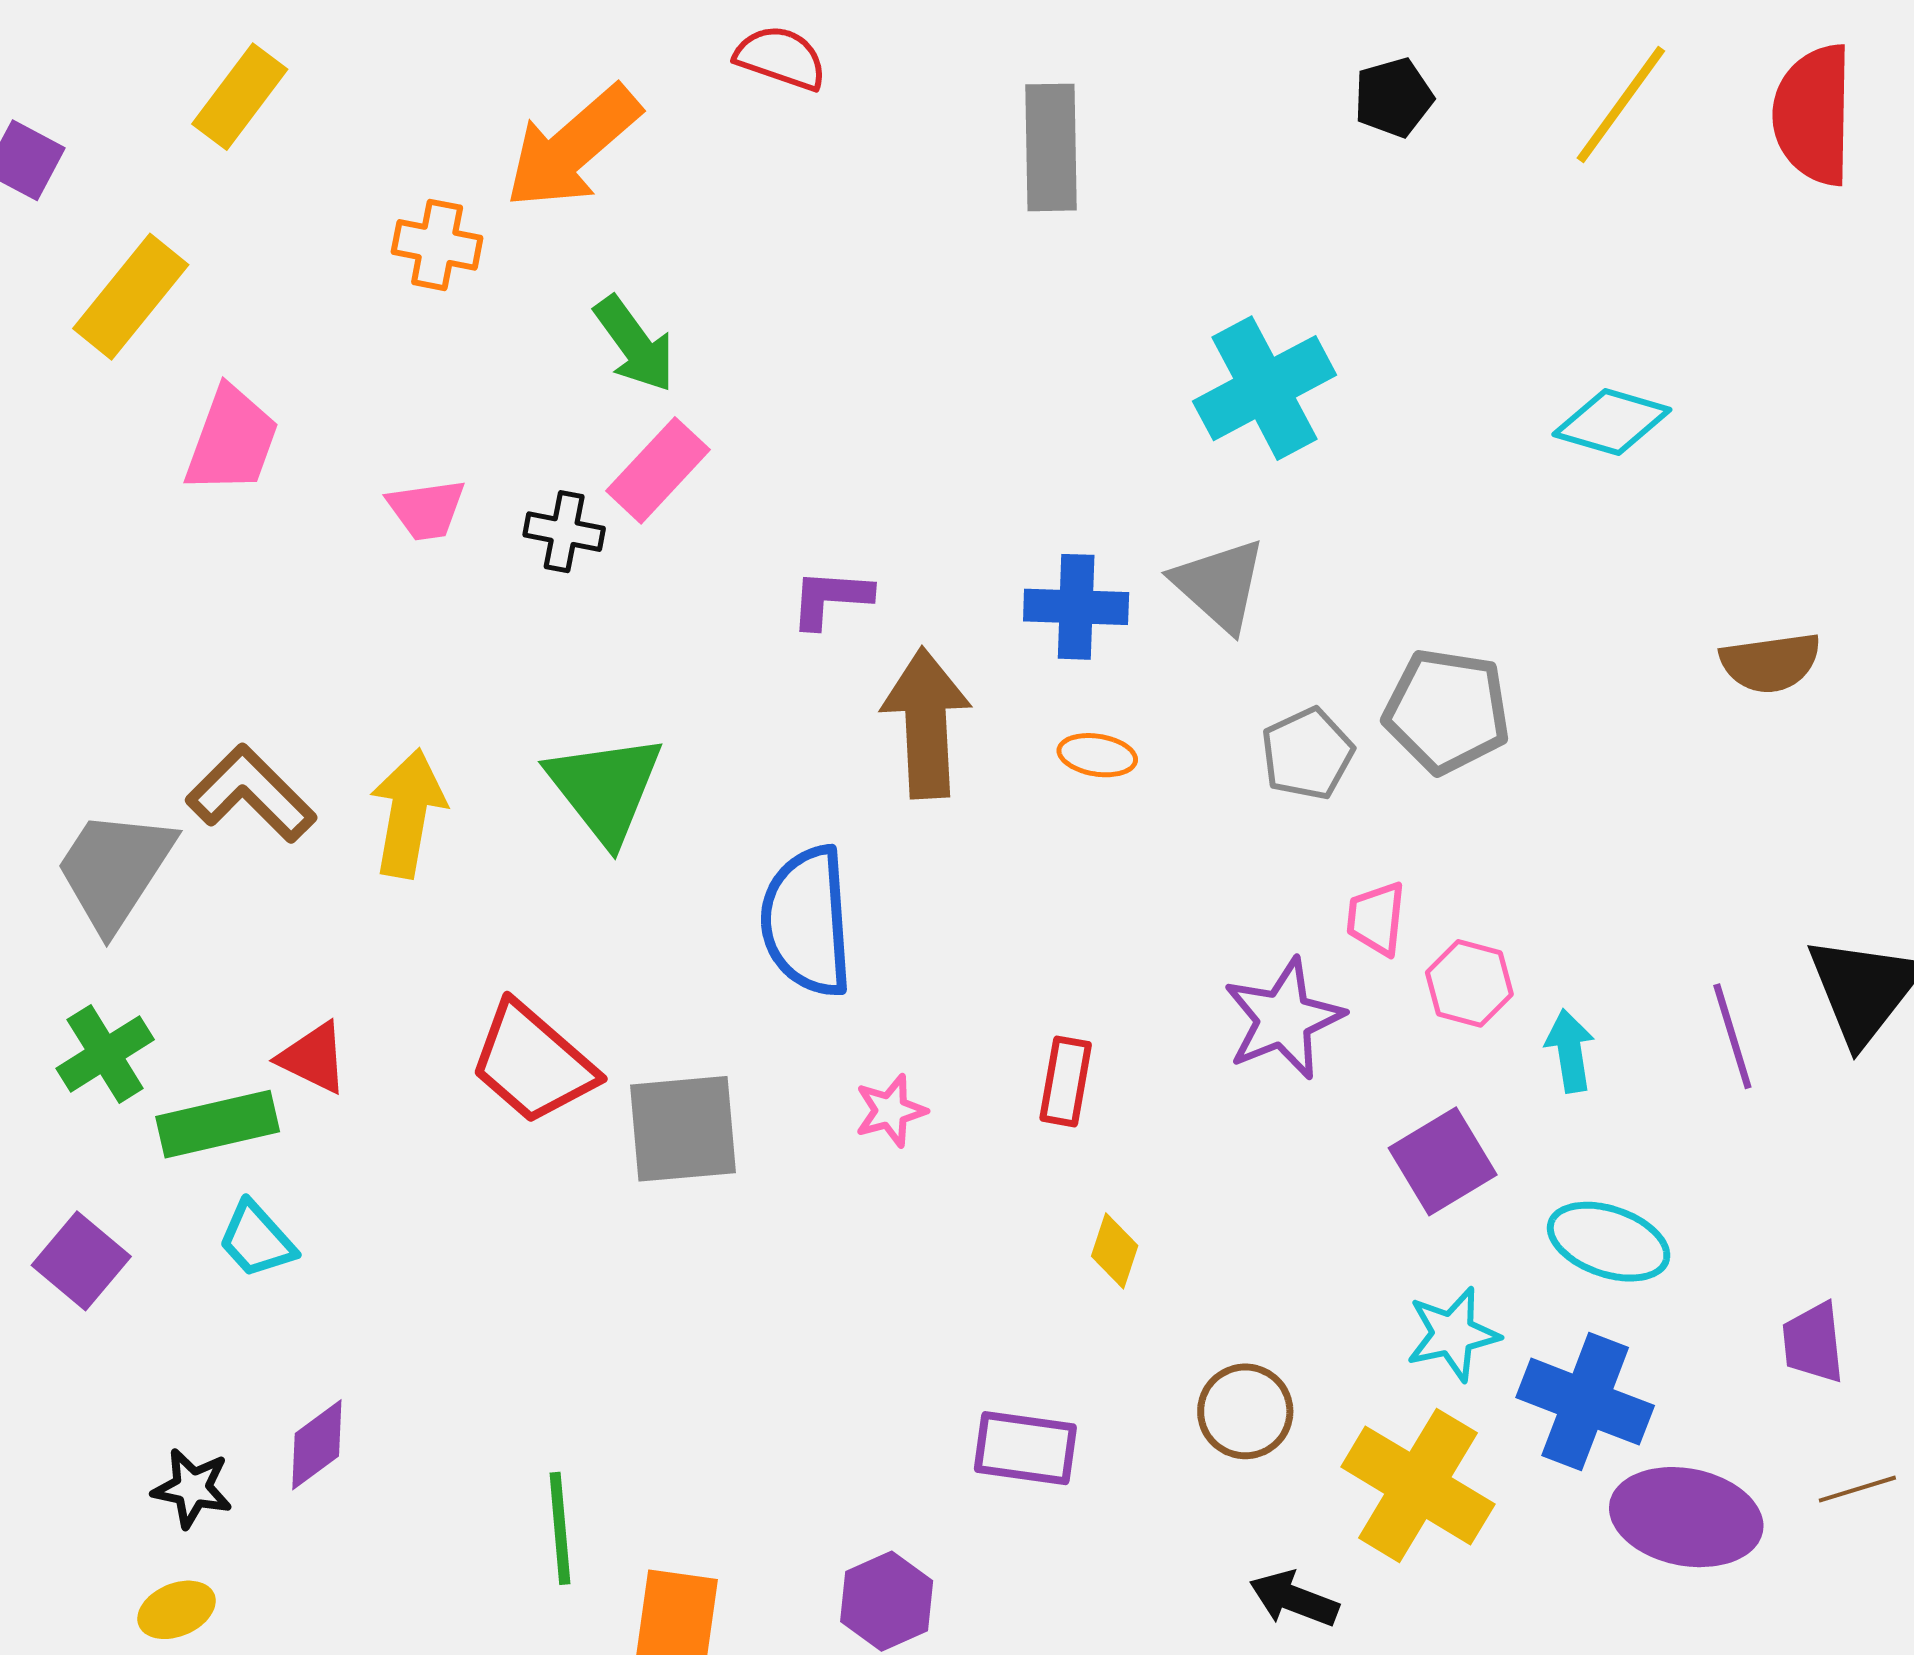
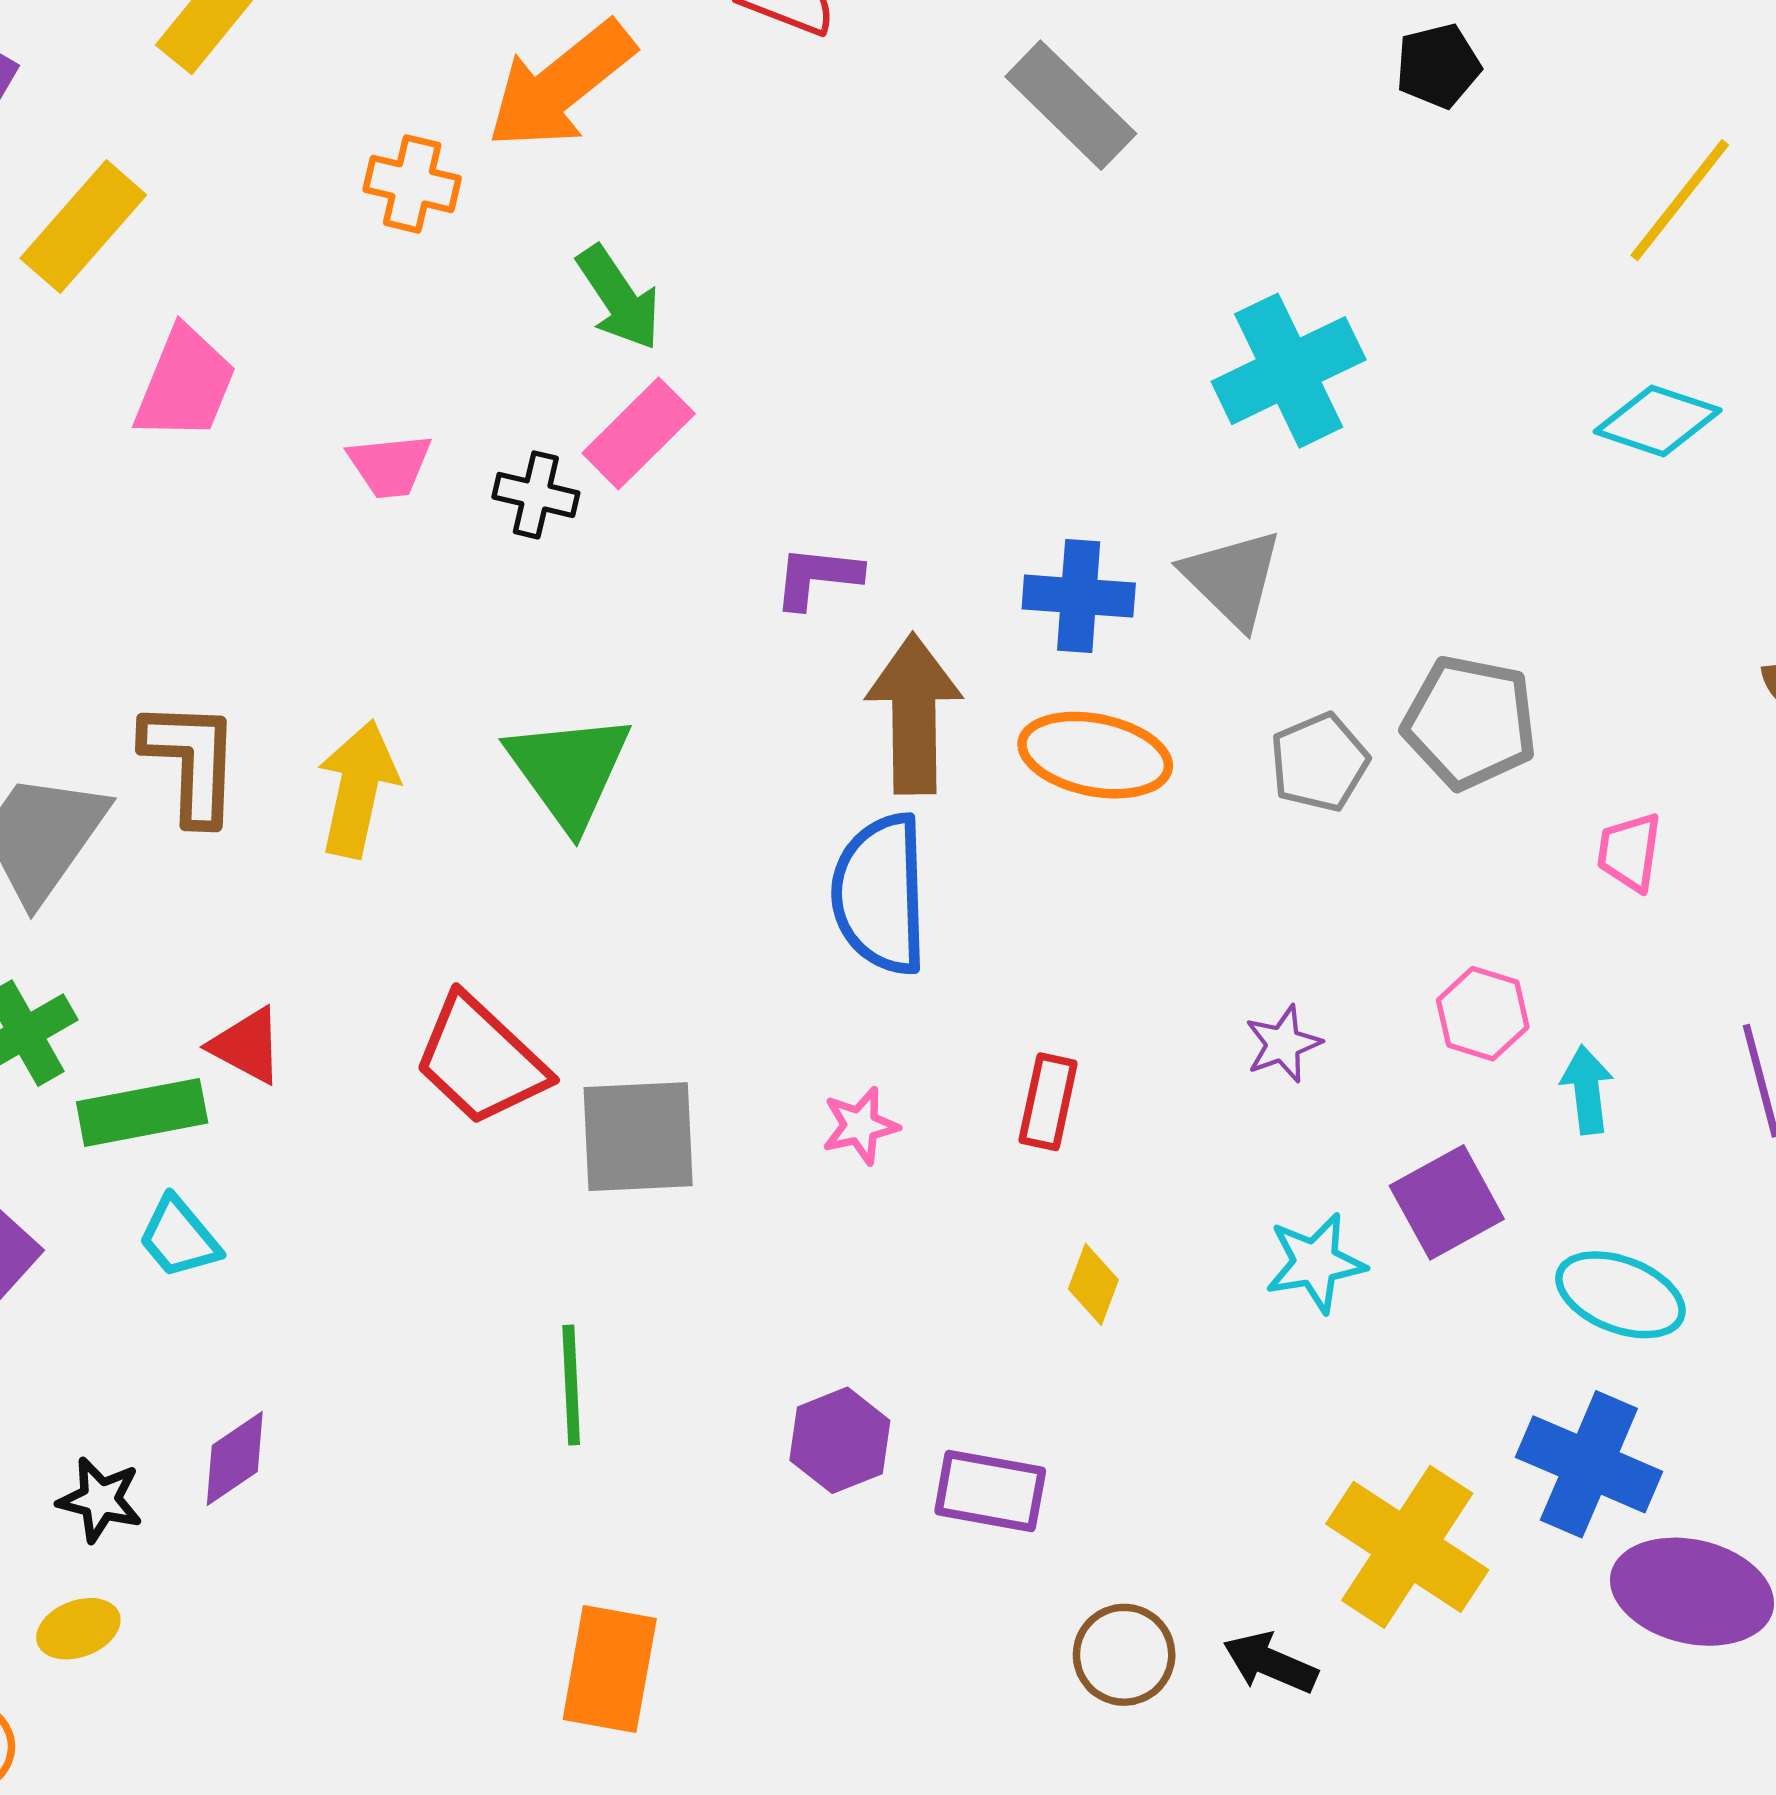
yellow line: (1621, 105) -> (1680, 200), moved
gray rectangle: (1051, 147) -> (1071, 105), turned -47
orange ellipse: (1097, 755) -> (1095, 755), size x1.8
brown L-shape: (251, 794) -> (191, 762), turned 45
pink trapezoid: (1376, 919) -> (1629, 852), moved
blue semicircle: (807, 921) -> (880, 894), moved
purple star: (1284, 1019) -> (1283, 1044), size x0.6
cyan star: (1453, 1334) -> (1315, 1263), moved
brown circle: (1245, 1411) -> (1124, 1655), moved
green line: (560, 1528) -> (571, 1385), moved
purple hexagon: (887, 1601) -> (840, 1440), moved

